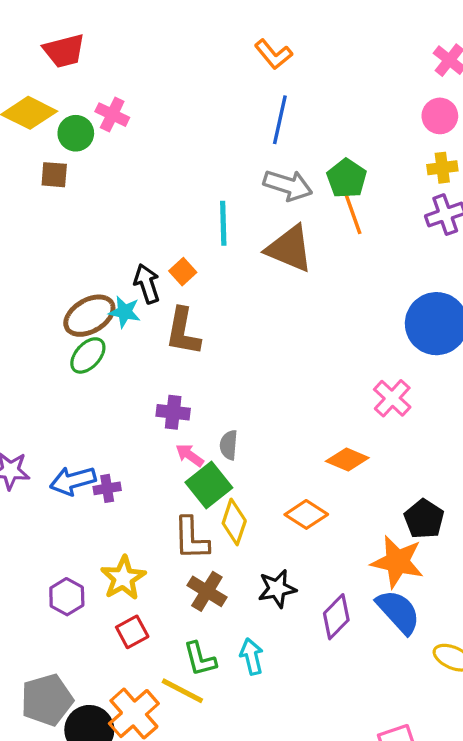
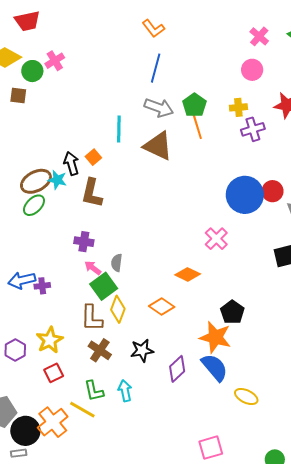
pink cross: (112, 115) -> (55, 61), turned 30
yellow cross: (442, 168) -> (238, 107), moved

